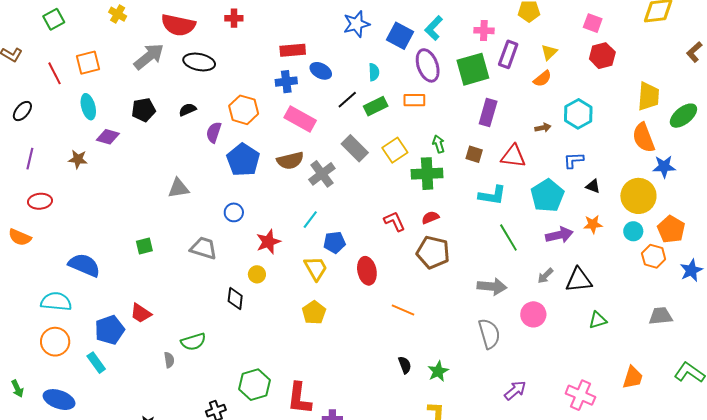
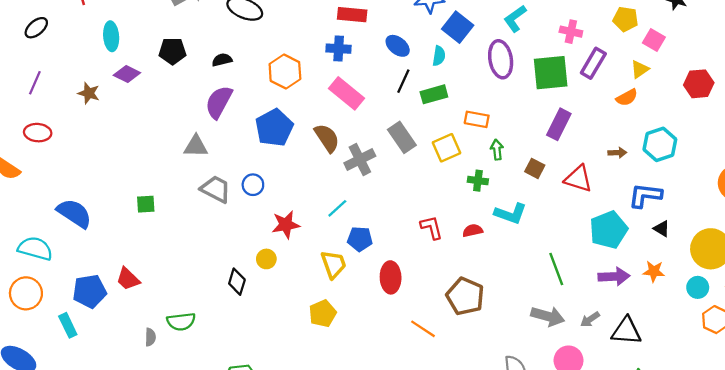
pink square: (593, 23) -> (654, 40), moved
blue square: (400, 36) -> (458, 27), moved
blue ellipse: (321, 71) -> (398, 46), moved
black line: (347, 100) -> (403, 81), turned -35
orange rectangle: (414, 100) -> (477, 119), moved
purple semicircle: (214, 132) -> (219, 102), moved, size x1.4
blue L-shape: (574, 160) -> (645, 195), size x1.4
brown semicircle: (290, 161) -> (327, 138), turned -120
green cross: (427, 174) -> (478, 181), size x0.6
cyan L-shape: (492, 195) -> (510, 214), moved
gray trapezoid: (204, 248) -> (216, 189), moved
brown pentagon: (433, 252) -> (465, 296), moved
gray arrow: (492, 286) -> (548, 316), moved

